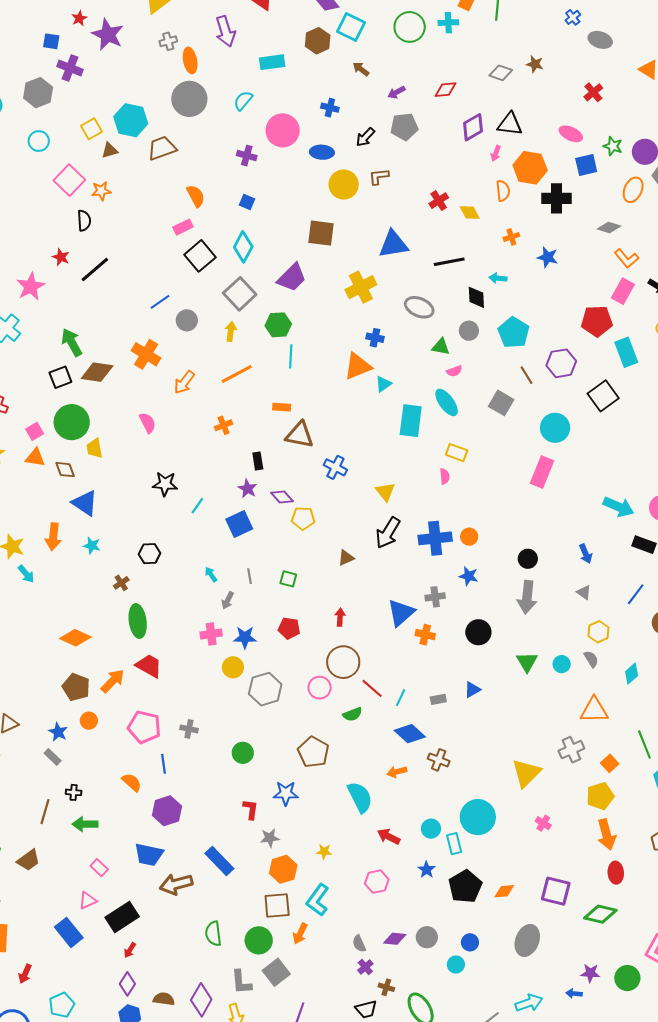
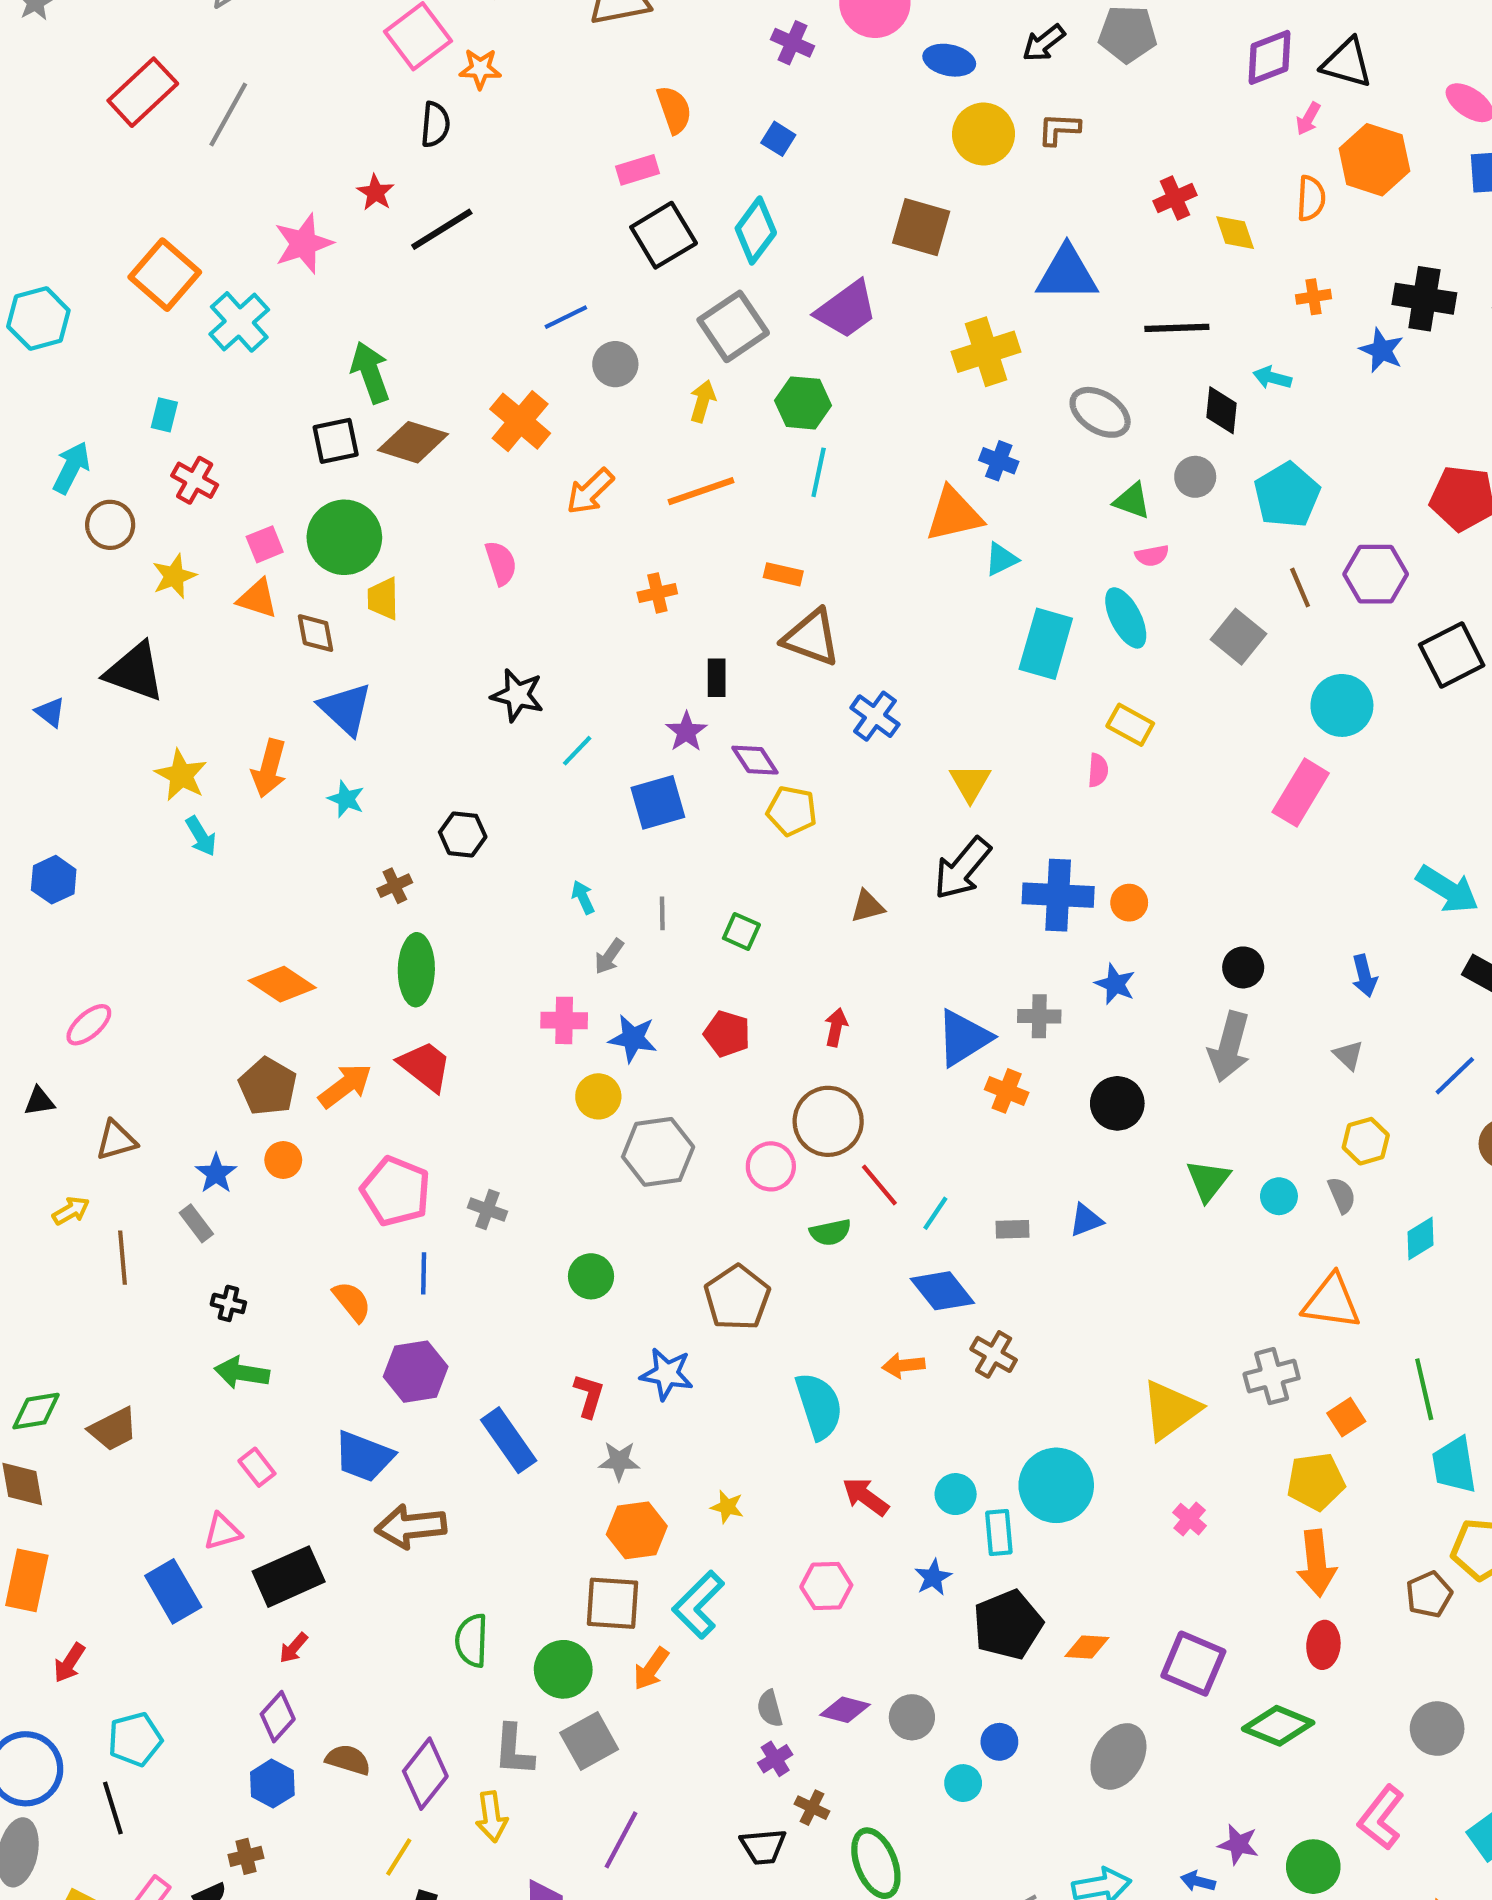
black cross: (557, 198) -> (1424, 299), moved
brown line: (45, 812) -> (122, 1258), moved, turned -30
blue rectangle: (219, 861) -> (509, 1440), moved

